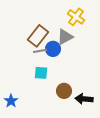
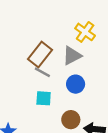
blue circle: (53, 49) -> (76, 84), moved
gray line: (40, 51) -> (42, 72), turned 40

